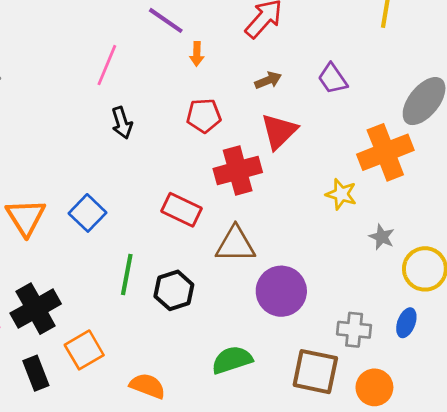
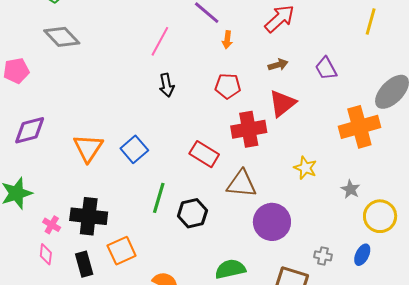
yellow star: (341, 194) -> (305, 168), moved
black cross: (36, 309) -> (89, 216), turned 30
gray cross: (354, 330) -> (323, 256), size x0.7

